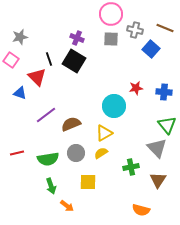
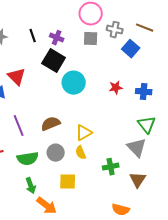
black line: (49, 59) -> (33, 36), moved
cyan circle: (114, 106) -> (74, 83), moved
purple line: (46, 115) -> (19, 126), moved, turned -75
yellow semicircle: (101, 153) -> (81, 153), turned -80
orange arrow: (67, 206) -> (47, 206), size x1.5

